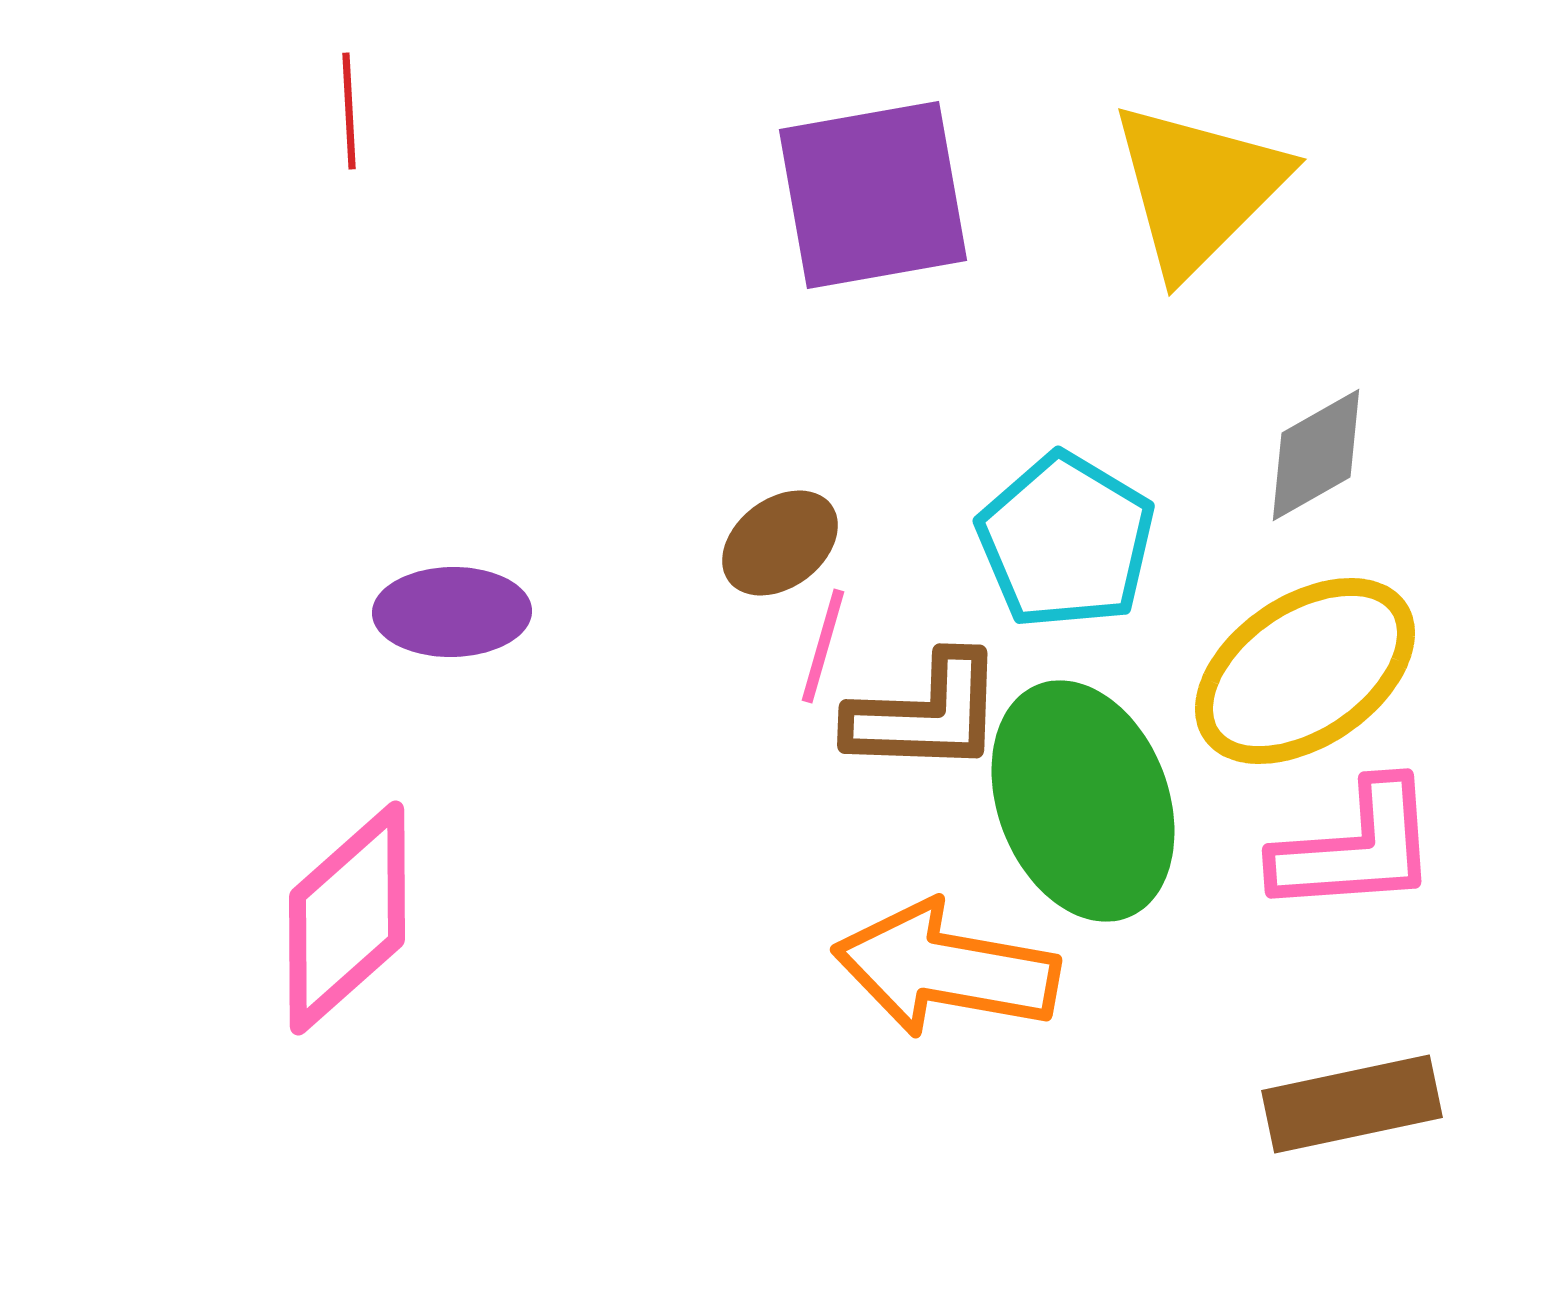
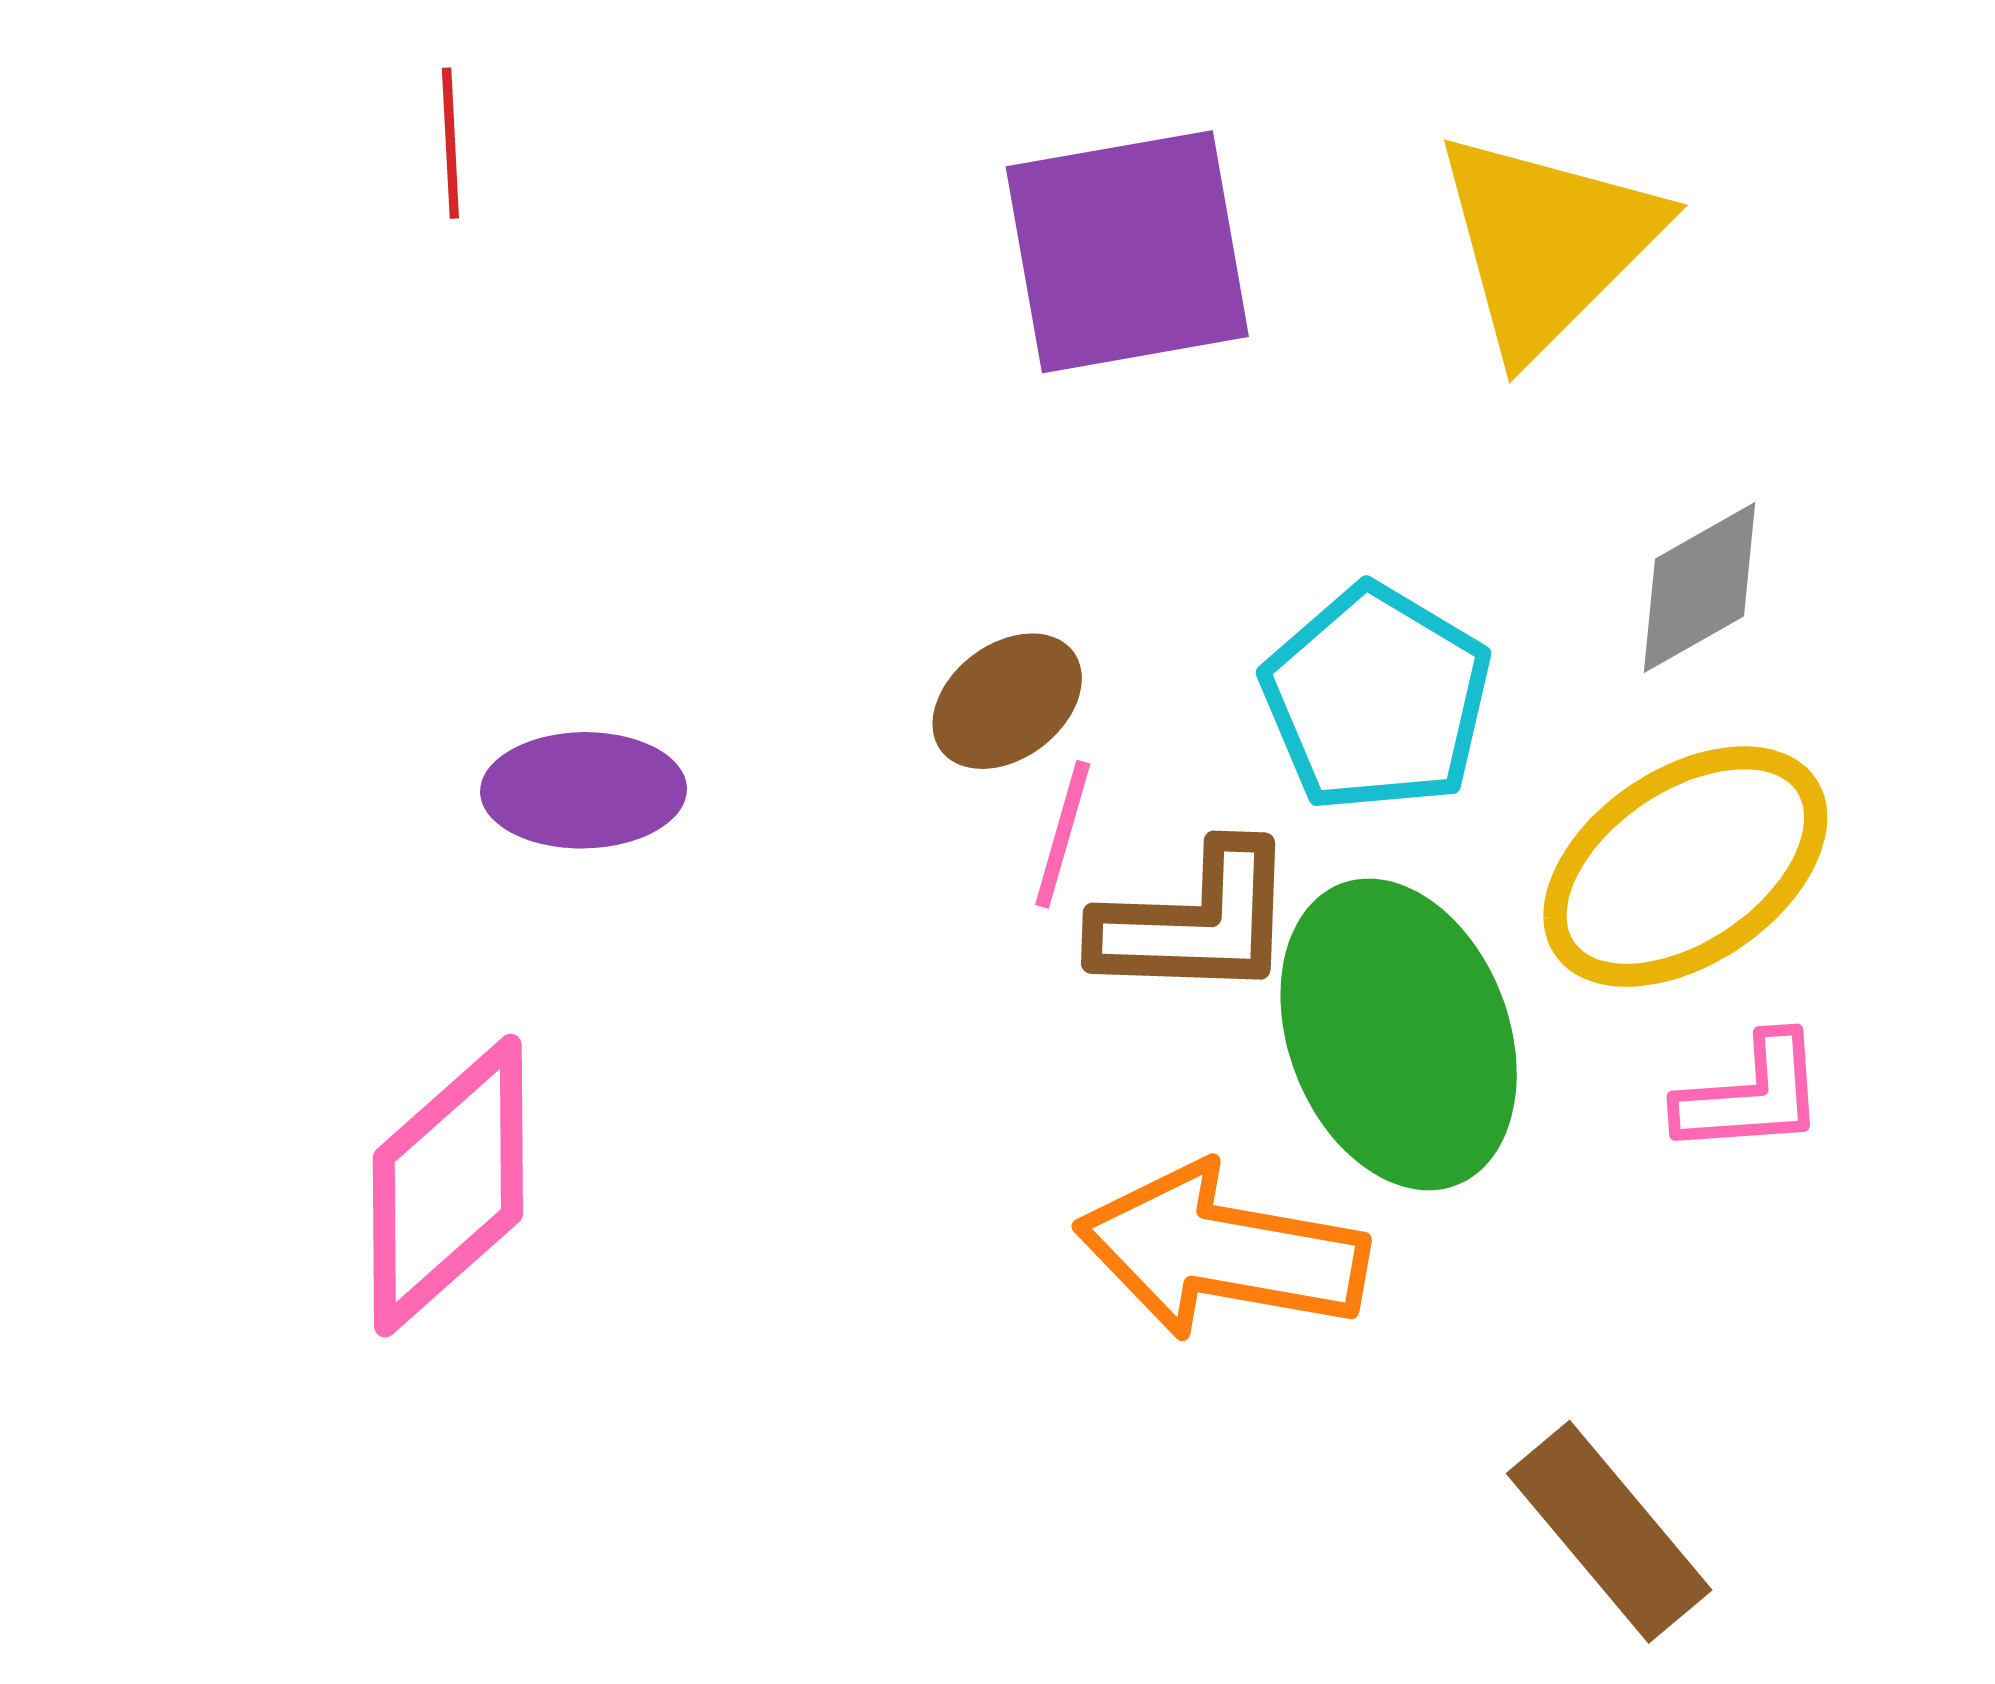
pink L-shape: (1356, 848) -> (1751, 1095), size x0.7
brown rectangle: (1352, 1104) -> (1609, 1532), moved, turned 62

